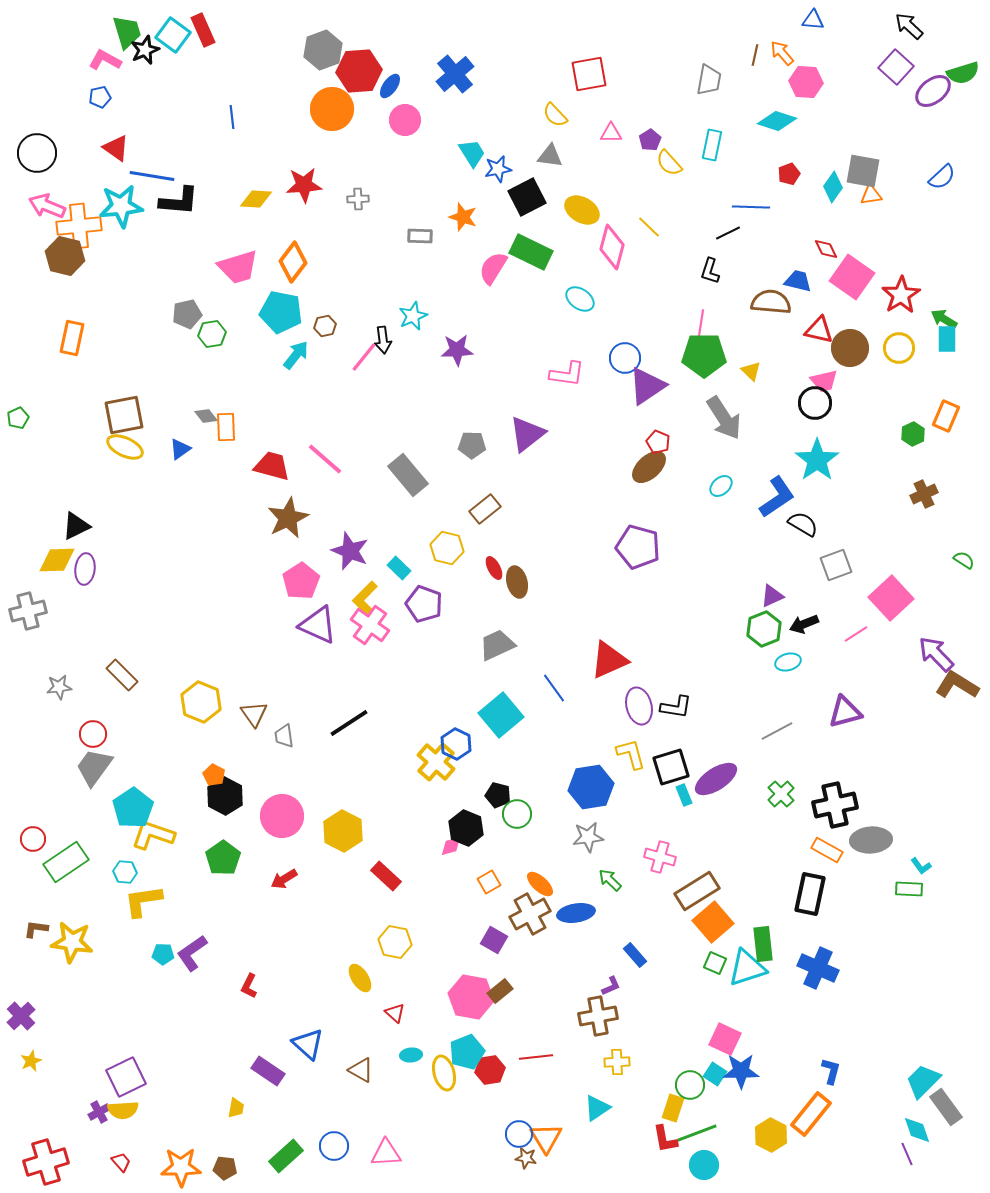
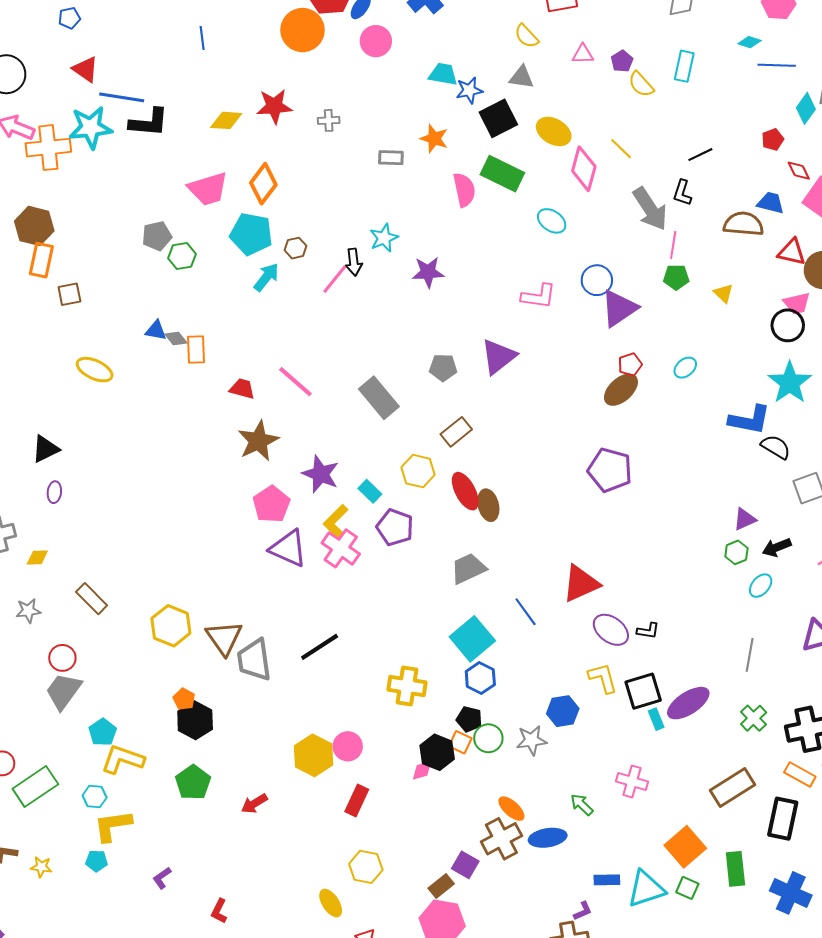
cyan diamond: (777, 121) -> (750, 42), size x0.6
cyan trapezoid: (472, 153) -> (443, 74), turned -48
red pentagon: (789, 174) -> (773, 140), moved
blue line: (751, 207) -> (777, 65), moved
brown hexagon: (65, 256) -> (34, 226), moved
pink semicircle: (493, 268) -> (464, 190), turned 136
green pentagon: (704, 355) -> (676, 277), size x0.6
brown square: (124, 415) -> (69, 294), moved, size x0.6
gray arrow: (724, 418) -> (650, 209), moved
red pentagon: (658, 442) -> (630, 365), turned 30
blue triangle: (180, 449) -> (156, 330), moved, turned 45
red trapezoid: (272, 466) -> (242, 389), size x0.7
cyan ellipse: (721, 486) -> (685, 368), moved
blue L-shape: (777, 497) -> (750, 420), turned 45
yellow diamond: (57, 560) -> (37, 557), moved, size x0.6
red ellipse: (494, 568) -> (465, 491), size x1.6
purple ellipse: (85, 569) -> (54, 492), size x0.7
green hexagon: (764, 629) -> (736, 552), size x0.7
cyan ellipse: (788, 662) -> (761, 586), turned -35
purple ellipse: (639, 706) -> (611, 630), turned -39
black L-shape: (676, 707) -> (648, 631), size x0.7
brown triangle: (254, 714) -> (224, 638), size x1.4
gray line: (777, 731) -> (750, 655), turned -52
gray trapezoid: (284, 736) -> (254, 660), size x1.8
blue hexagon: (456, 744) -> (480, 678), moved
yellow cross: (436, 762) -> (407, 686), turned -33
blue hexagon: (591, 787) -> (563, 711), size x0.7
cyan pentagon: (133, 808) -> (103, 732), size x0.7
pink circle: (282, 816) -> (348, 746), moved, size x0.7
gray star: (588, 837) -> (532, 740), moved
red rectangle: (386, 876) -> (357, 801), turned 72
orange square: (489, 882) -> (460, 742), moved, turned -35
brown rectangle: (697, 891) -> (732, 787), moved
yellow star: (72, 942) -> (41, 867), size x0.5
purple L-shape: (192, 953) -> (162, 878), size x0.6
cyan pentagon: (163, 954) -> (97, 861), moved
blue rectangle: (635, 955) -> (607, 880), turned -50
cyan triangle: (747, 968) -> (646, 889), moved
brown rectangle: (500, 991) -> (441, 886), moved

